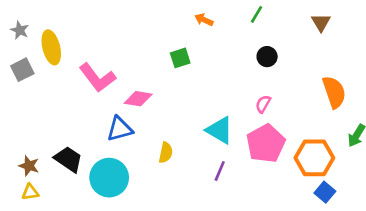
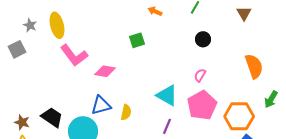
gray star: (20, 30) -> (30, 25), moved
yellow ellipse: (51, 47) -> (57, 25), moved
blue triangle: (120, 129) -> (101, 105), moved

